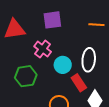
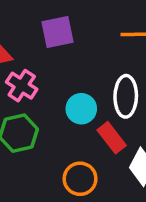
pink cross: (43, 49) -> (22, 86), moved

